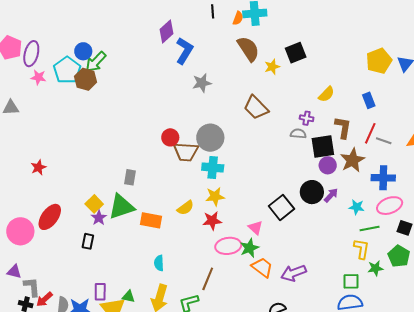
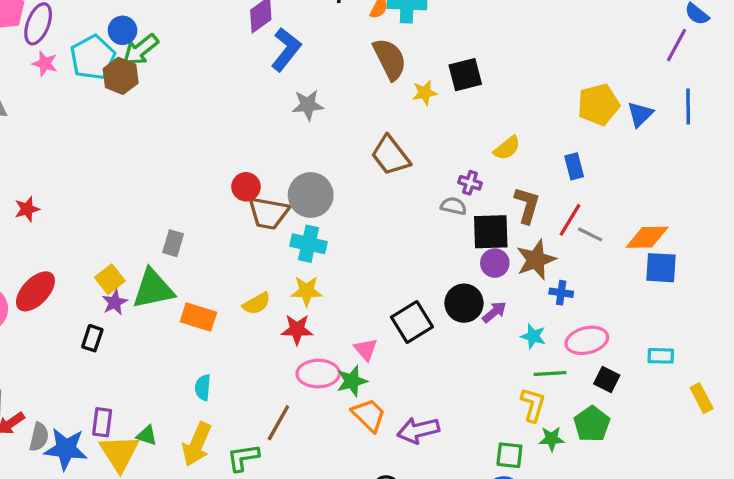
blue cross: (383, 178) -> (561, 293), moved, size x0.6

